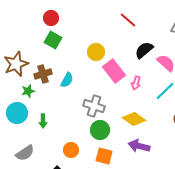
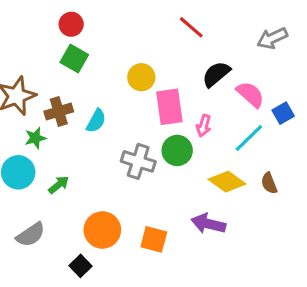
pink rectangle: (114, 71) -> (169, 107), turned 30
yellow diamond: (134, 119) -> (227, 182), moved
green arrow: (43, 121) -> (59, 185), turned -128
green circle: (100, 130) -> (177, 150), moved
orange circle: (71, 150) -> (102, 230), size x1.5

